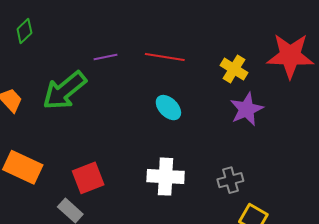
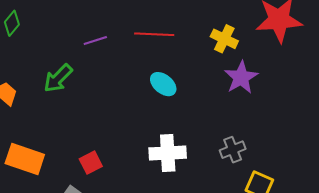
green arrow: (65, 91) -> (58, 78), size x0.7
red square: (88, 178) -> (91, 163), size x0.7

